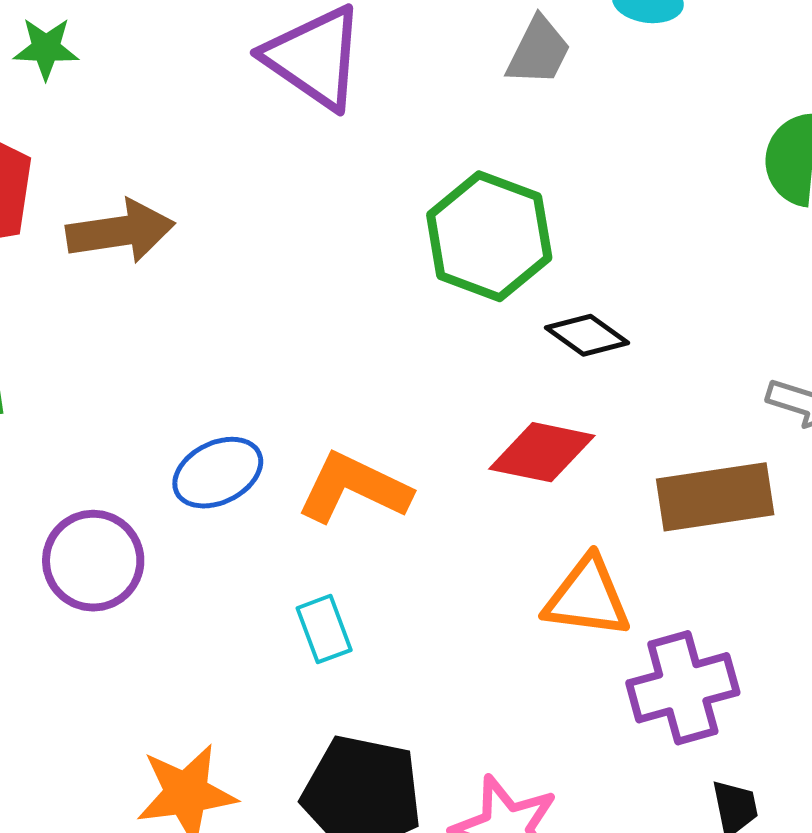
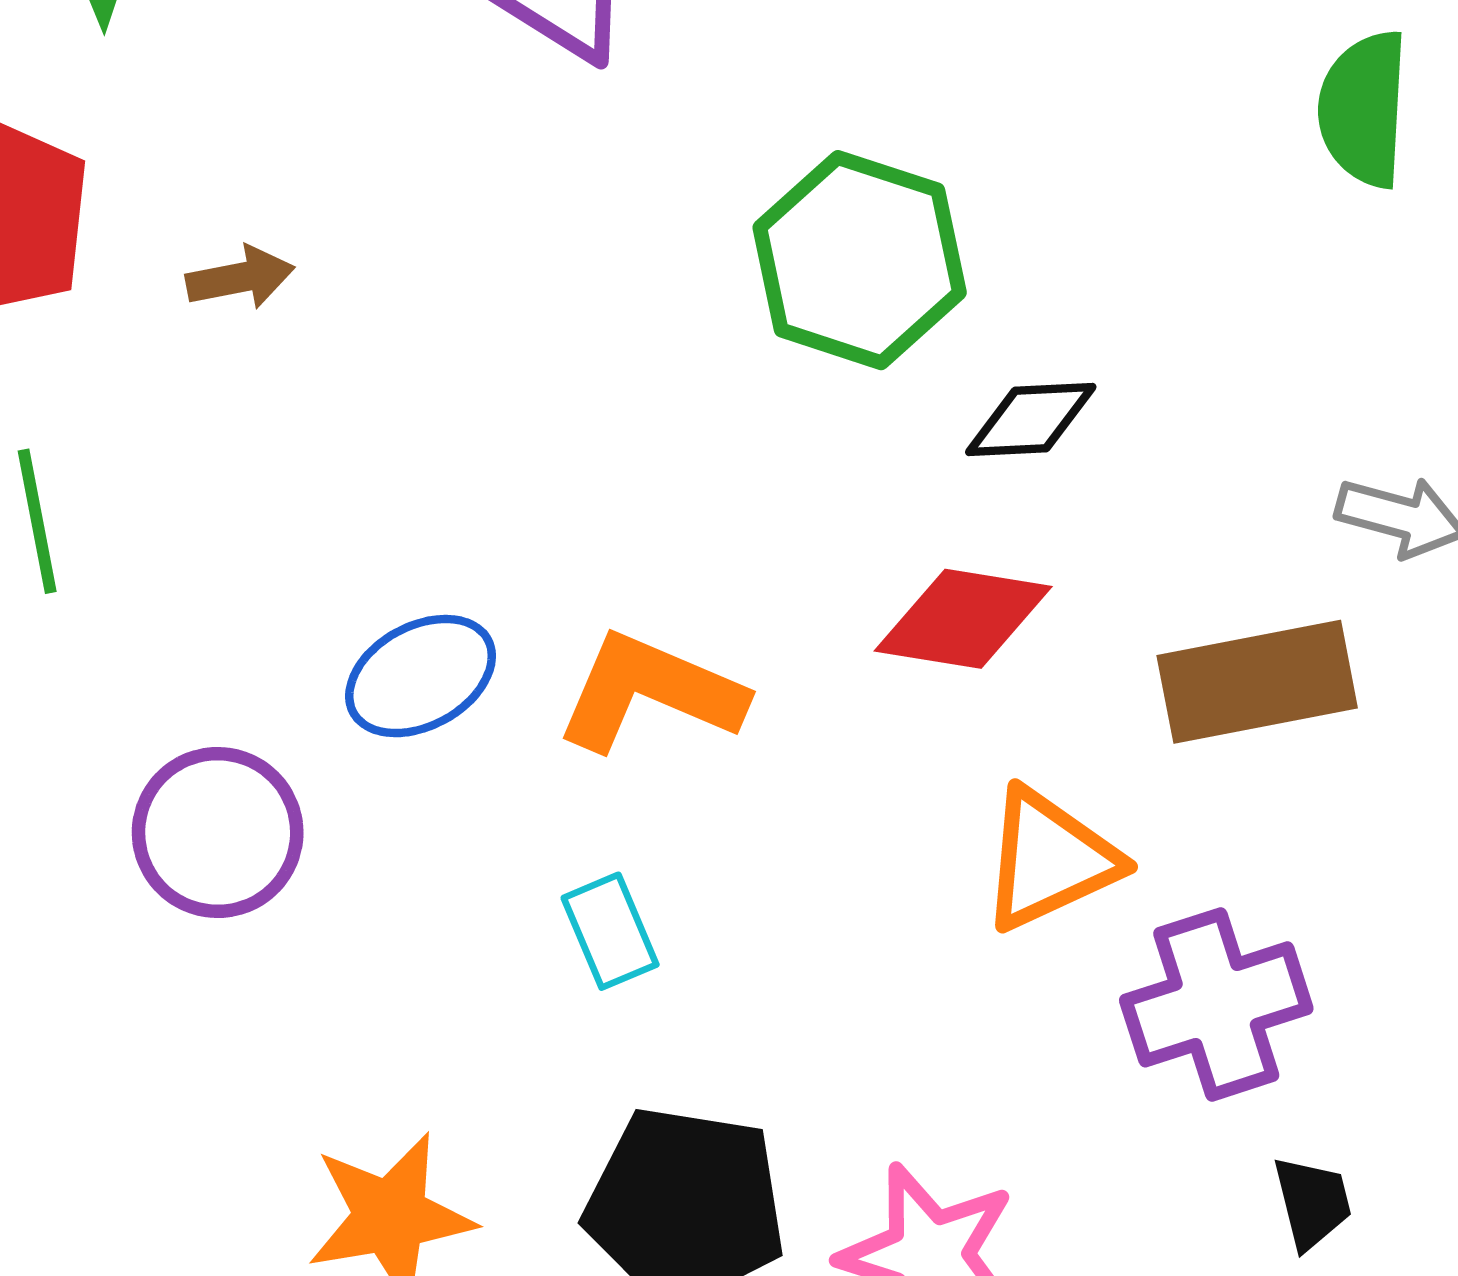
brown arrow: (120, 231) -> (240, 278), size x0.6
black diamond: (587, 335) -> (1031, 419), turned -36
orange triangle: (587, 597) -> (1049, 860), turned -30

